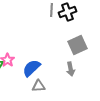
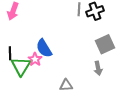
blue semicircle: (32, 68) -> (44, 48), moved, turned -78

